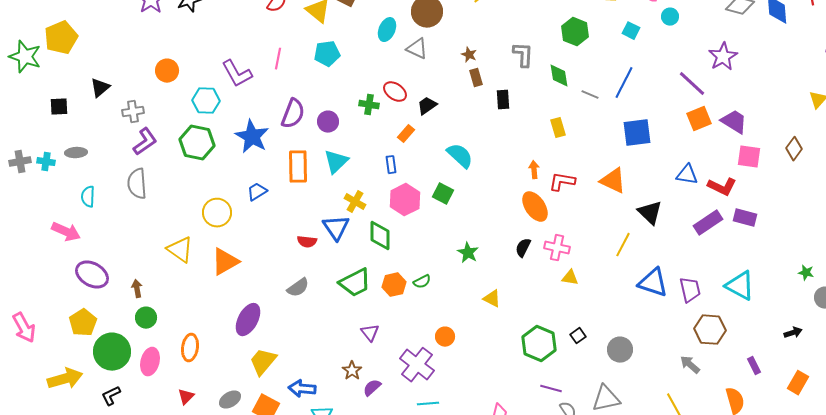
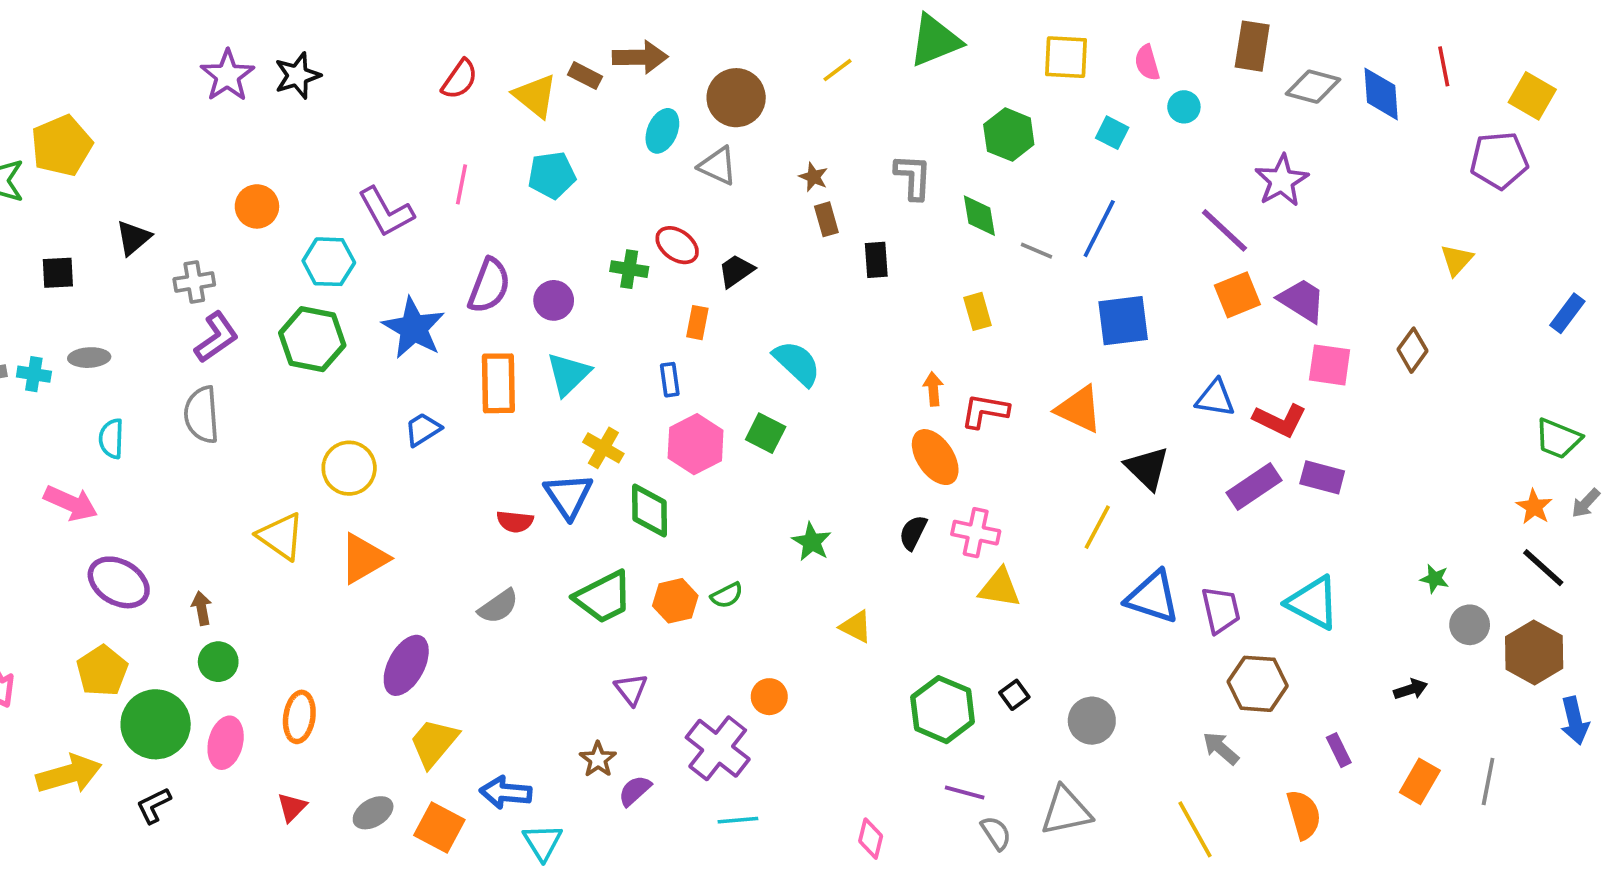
orange rectangle: (406, 134) -> (697, 323), turned -30
yellow triangle: (570, 278) -> (1000, 588), size x1.4

